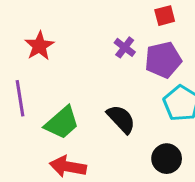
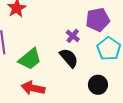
purple cross: (125, 47) -> (73, 36), moved

